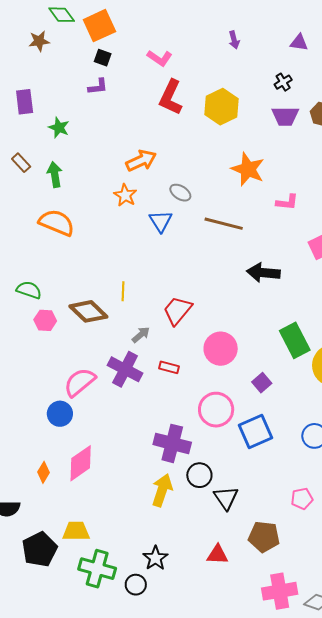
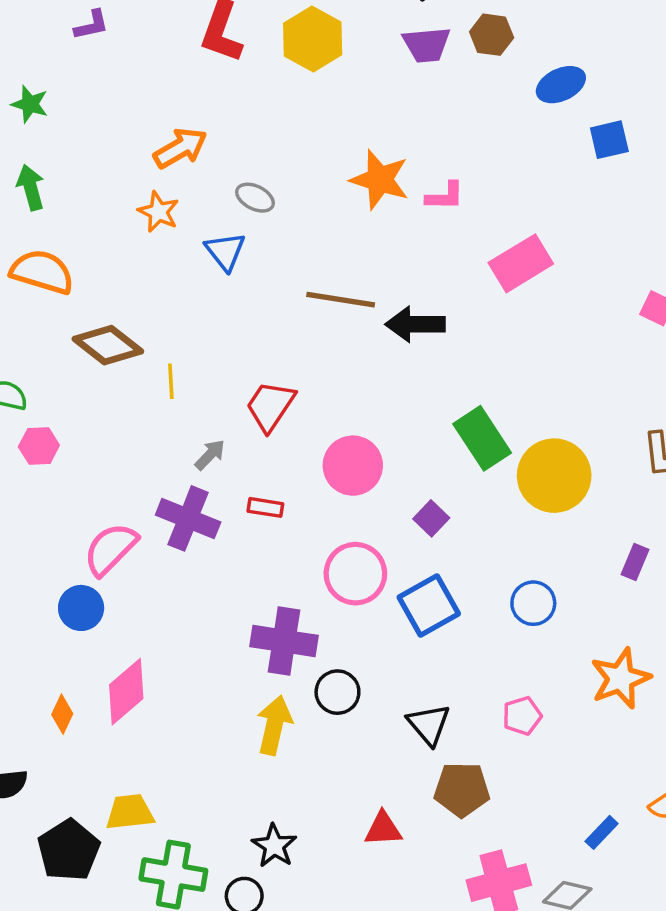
orange star: (248, 169) -> (380, 180), moved
brown line: (224, 224) -> (341, 300), moved
brown diamond: (88, 311) -> (108, 345), moved
black triangle: (226, 498) -> (429, 724), moved

